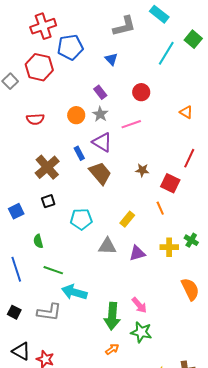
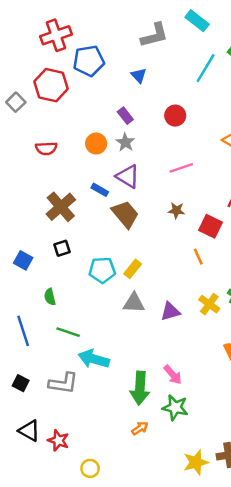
pink line: (131, 124) -> (181, 168), moved
blue rectangle: (79, 153) -> (100, 190), turned -32
blue square: (16, 211) -> (23, 260), turned -35
yellow rectangle: (127, 219) -> (133, 269), moved
yellow cross: (169, 247) -> (209, 304), turned 36

